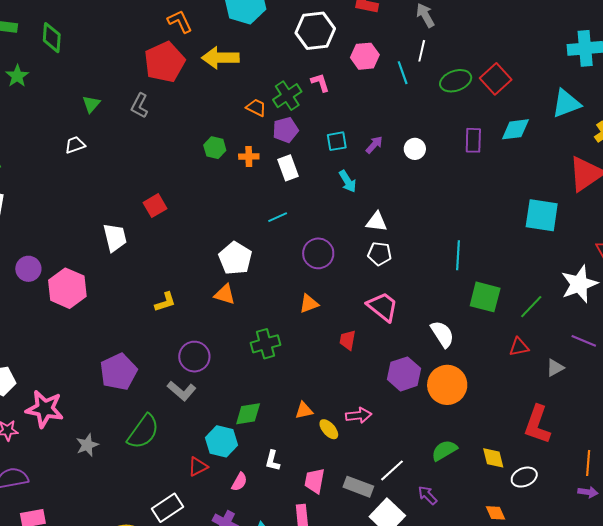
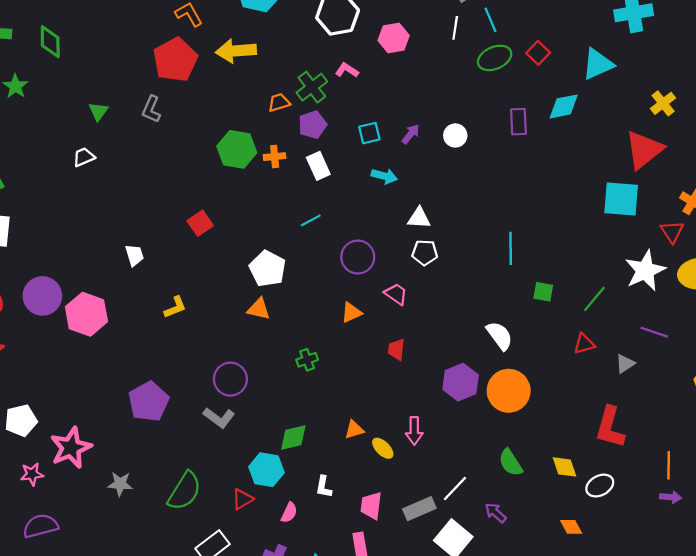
cyan line: (403, 73) -> (490, 20), moved
red square: (496, 79) -> (538, 53), size x0.7
pink L-shape: (320, 82) -> (347, 70), turned -35
cyan triangle: (566, 103) -> (598, 64), moved
orange trapezoid: (256, 108) -> (279, 103), turned -40
green hexagon: (215, 148) -> (237, 149), size x1.6
cyan arrow: (348, 181) -> (384, 176), turned -40
red square: (155, 206) -> (200, 223), moved
cyan square: (542, 215) -> (621, 199), moved
white trapezoid: (115, 237) -> (134, 255), size x0.7
purple circle: (28, 269) -> (42, 296), size x1.4
green square: (485, 297) -> (543, 292), size x0.6
yellow L-shape: (165, 302) -> (175, 307), moved
pink trapezoid: (383, 307) -> (396, 294), moved, size x0.7
green cross: (266, 344) -> (307, 360), size x0.7
pink star: (45, 409) -> (71, 448), turned -30
pink arrow: (359, 415) -> (414, 431), turned 100
green semicircle: (143, 432) -> (185, 491), moved
gray star: (87, 445) -> (120, 484), turned 30
green semicircle: (444, 450) -> (511, 463), turned -88
gray rectangle: (358, 487) -> (419, 509), turned -40

